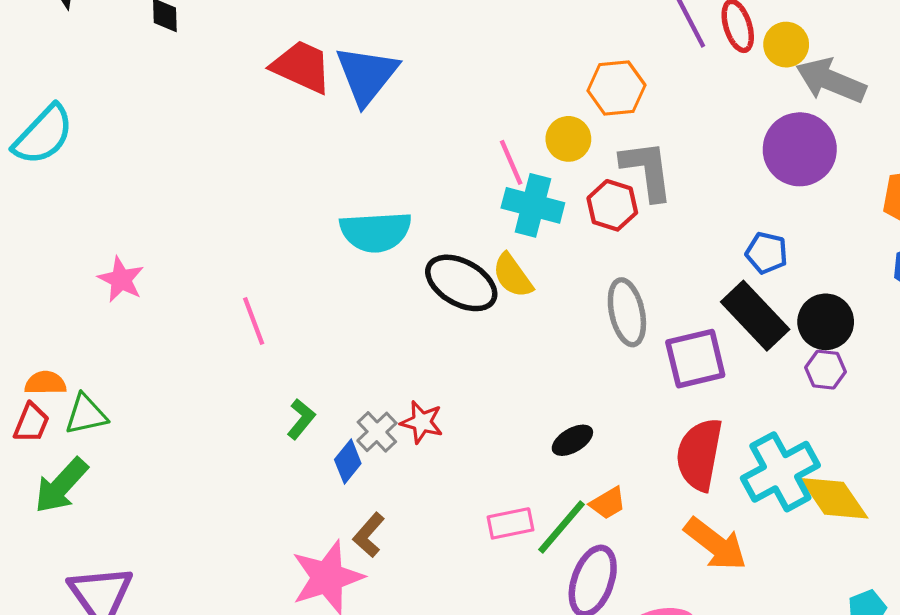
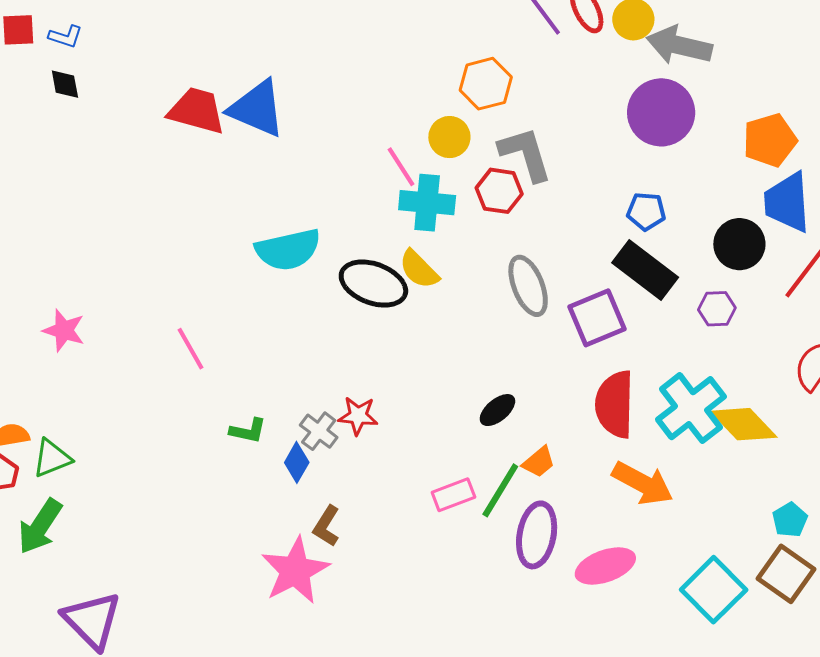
blue triangle: (367, 75) -> (257, 109), turned -36
black circle: (826, 322) -> (739, 244), moved
green L-shape: (301, 419) -> (248, 431), turned 72

